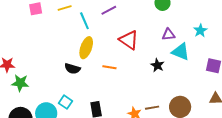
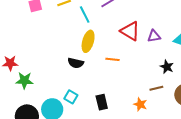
purple triangle: (168, 34) -> (154, 36), moved
black star: (157, 65) -> (167, 67), moved
brown line: (152, 108) -> (156, 88), moved

